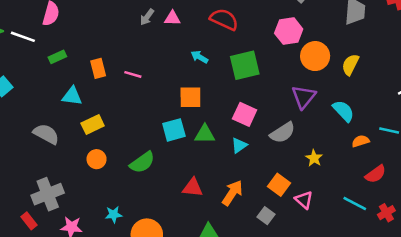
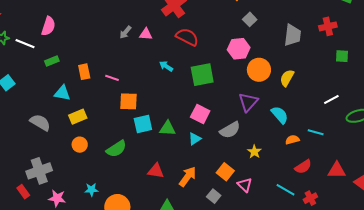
orange square: (190, 97) -> (129, 101), moved

